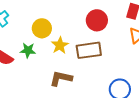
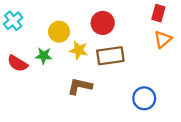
red circle: (97, 20) -> (103, 23), moved
yellow star: (60, 45) -> (79, 50), turned -30

